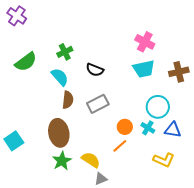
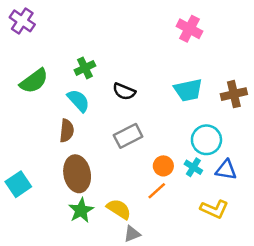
pink cross: (145, 42) -> (189, 29), moved
brown semicircle: (68, 100) -> (67, 131), moved

